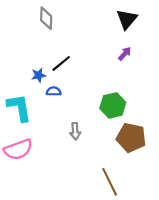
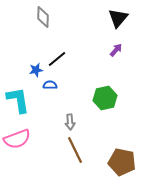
brown pentagon: (131, 138) -> (122, 162), moved
brown line: (110, 182) -> (75, 150), moved

